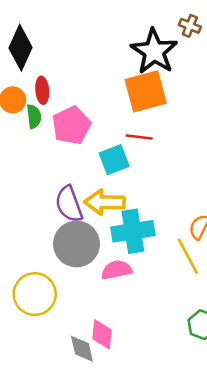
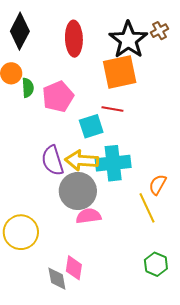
brown cross: (190, 26) -> (160, 31), moved, turned 36
red ellipse: (42, 90) -> (74, 39), moved, size x1.6
cyan cross: (133, 231) -> (113, 163), moved
gray circle: (76, 244) -> (78, 191), moved

